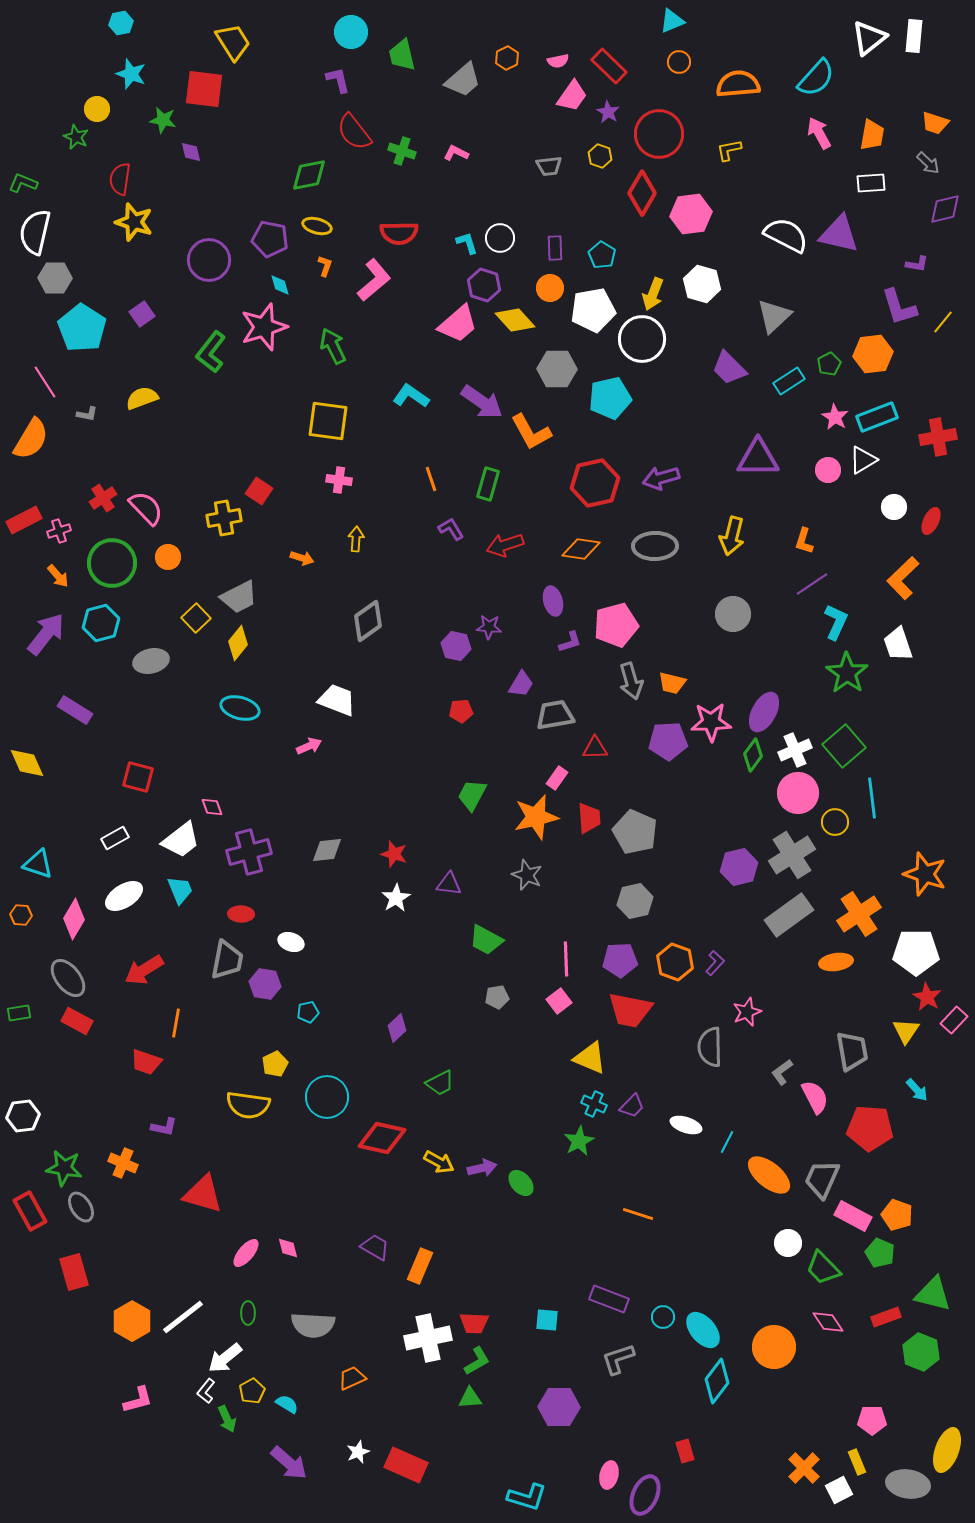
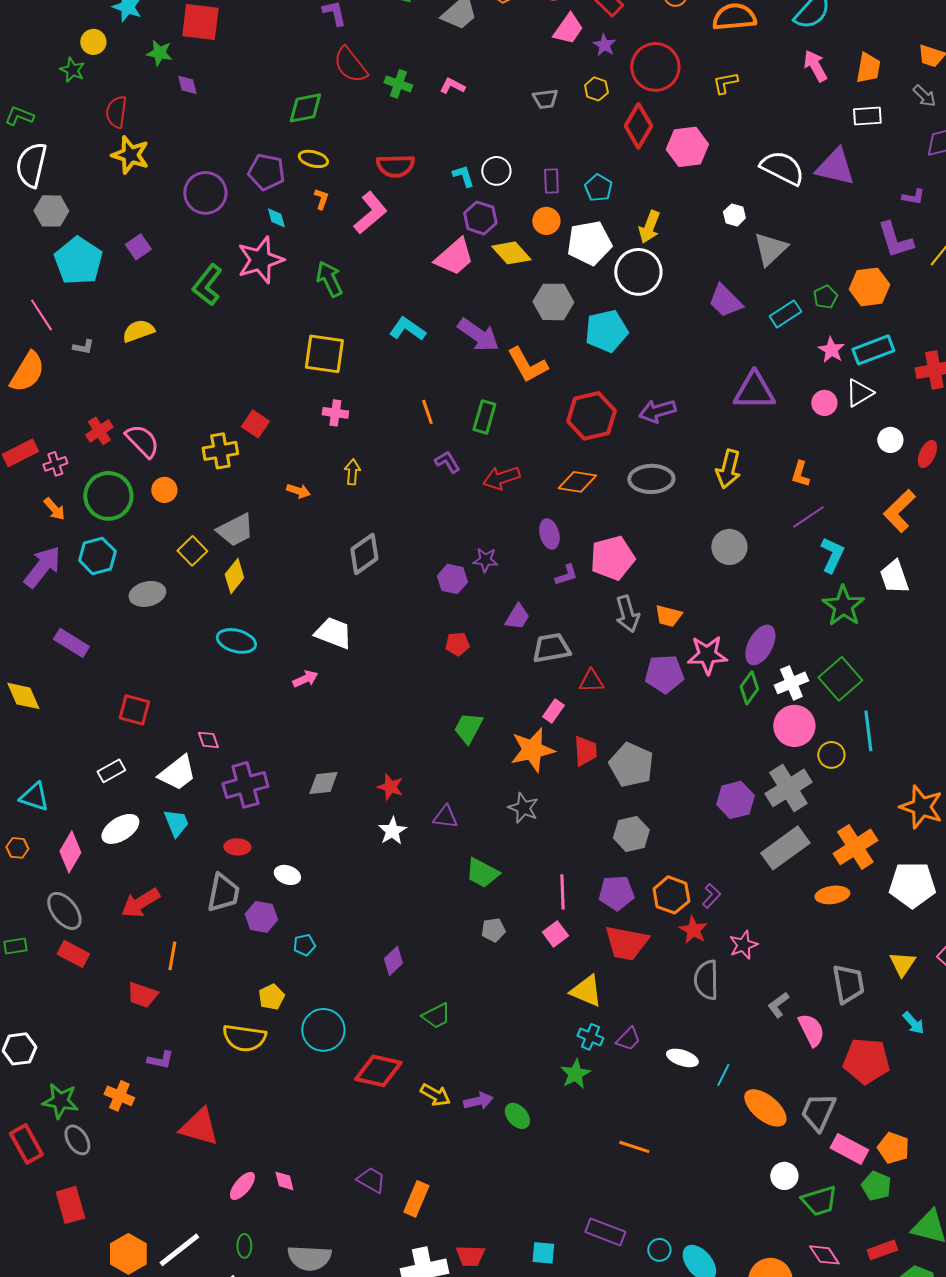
white hexagon: (702, 284) -> (734, 215), moved, size x0.6
red star: (927, 997) -> (693, 930), moved
green trapezoid: (823, 1268) -> (819, 1201), turned -63

